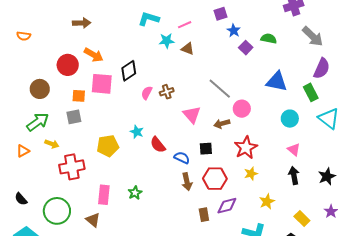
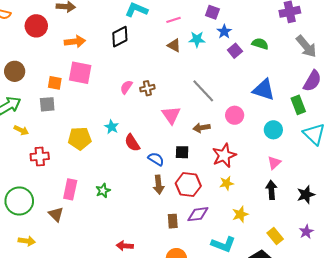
purple square: (221, 14) -> (212, 12), turned 32
cyan star: (167, 41) -> (197, 39), moved
orange arrow: (94, 55) -> (75, 42), turned -42
red circle: (68, 65) -> (36, 26), moved
black diamond: (129, 71) -> (120, 37), moved
pink circle: (242, 109) -> (235, 115), moved
pink triangle: (294, 150) -> (274, 163), turned 32
red cross: (72, 167) -> (40, 157), size x0.7

